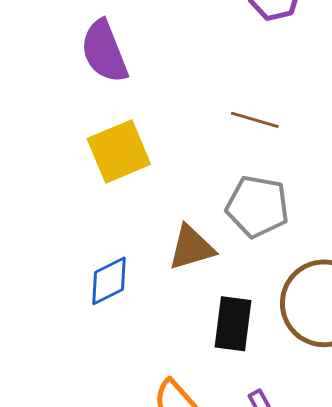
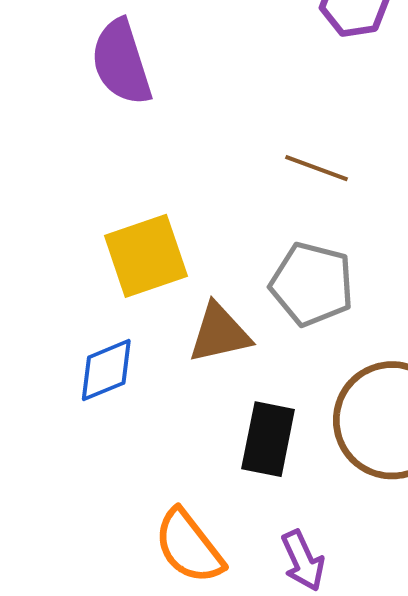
yellow square: (119, 151) -> (146, 256), moved

